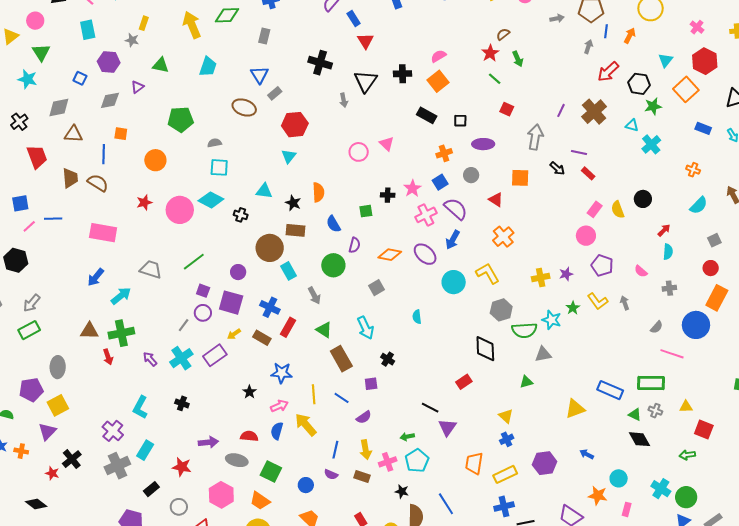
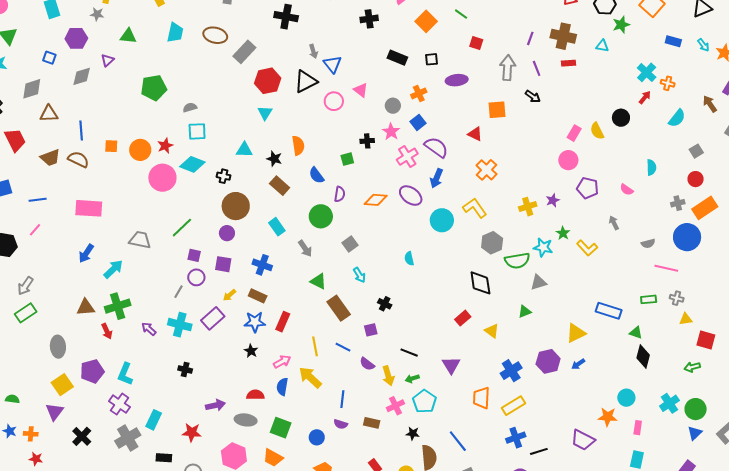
blue triangle: (259, 75) -> (332, 64), moved
black triangle: (366, 81) -> (306, 81), moved, turned 35
orange square: (438, 81) -> (426, 21), moved
gray rectangle: (275, 93) -> (244, 52), size x1.6
brown ellipse: (244, 108) -> (215, 35), moved
brown cross: (594, 112) -> (563, 36), turned -30
orange square: (121, 134) -> (111, 146), moved
cyan cross: (651, 144) -> (647, 72), moved
purple line: (579, 152) -> (537, 68), moved, turned 63
orange circle: (155, 160) -> (140, 150), moved
red rectangle: (588, 173) -> (568, 63), moved, turned -40
gray circle: (471, 175) -> (393, 106), moved
brown trapezoid: (70, 178) -> (50, 158), turned 80
red star: (144, 202) -> (165, 146), moved
pink line: (29, 226) -> (35, 230), moved
brown rectangle: (296, 230) -> (280, 186), turned 42
red arrow: (664, 230) -> (645, 97), moved
brown circle: (270, 248) -> (236, 206), moved
gray square: (377, 288) -> (350, 244), moved
gray cross: (669, 288) -> (678, 203), moved
orange rectangle: (717, 298) -> (705, 208), turned 35
yellow L-shape: (598, 301) -> (587, 248), moved
purple square: (231, 303) -> (223, 264), size x0.7
red rectangle: (288, 327) -> (283, 322), moved
gray semicircle: (657, 327) -> (648, 243), turned 40
cyan arrow: (366, 328) -> (359, 275), size x0.7
cyan cross: (181, 358) -> (180, 325), turned -35
blue star: (282, 373) -> (255, 322), moved
green rectangle: (651, 383) -> (649, 299), size x0.6
purple pentagon: (31, 390) -> (92, 371), moved
cyan L-shape: (140, 407) -> (125, 374), moved
black line: (430, 408) -> (409, 353), moved
gray cross: (655, 411) -> (677, 298), moved
yellow triangle: (506, 416) -> (492, 331), moved
purple semicircle: (364, 417) -> (367, 364), turned 77
blue cross: (507, 439) -> (511, 371), size x1.5
black diamond: (639, 439) -> (643, 357), turned 50
yellow arrow: (366, 450) -> (388, 376), moved
blue arrow: (587, 454) -> (578, 364), moved, turned -56
purple hexagon: (545, 463) -> (548, 361), moved
red star: (52, 473) -> (36, 459), moved
black rectangle: (151, 489) -> (164, 458), turned 49
cyan cross: (661, 489) -> (669, 403), turned 30

